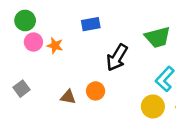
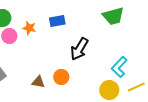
green trapezoid: (158, 37) -> (113, 16), moved
orange star: (55, 46) -> (29, 28), moved

